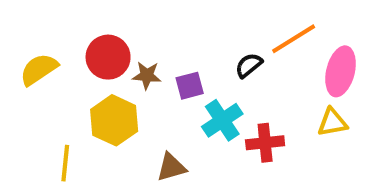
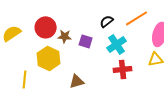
black semicircle: (249, 65) -> (107, 21), moved
purple square: (190, 86) -> (86, 41), turned 32
cyan cross: (222, 120) -> (117, 44), moved

